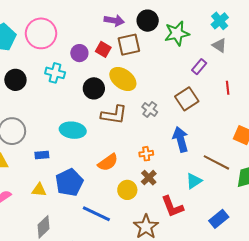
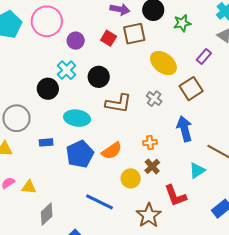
green star: (177, 33) -> (182, 23), size x0.7
purple circle: (79, 53) -> (76, 41), moved
cyan cross: (55, 73) -> (67, 70), moved, turned 30
yellow ellipse: (123, 79) -> (163, 63), moved
black circle: (15, 80) -> (48, 89), moved
blue pentagon: (69, 182) -> (80, 154), moved
yellow triangle: (39, 190) -> (29, 187), moved

